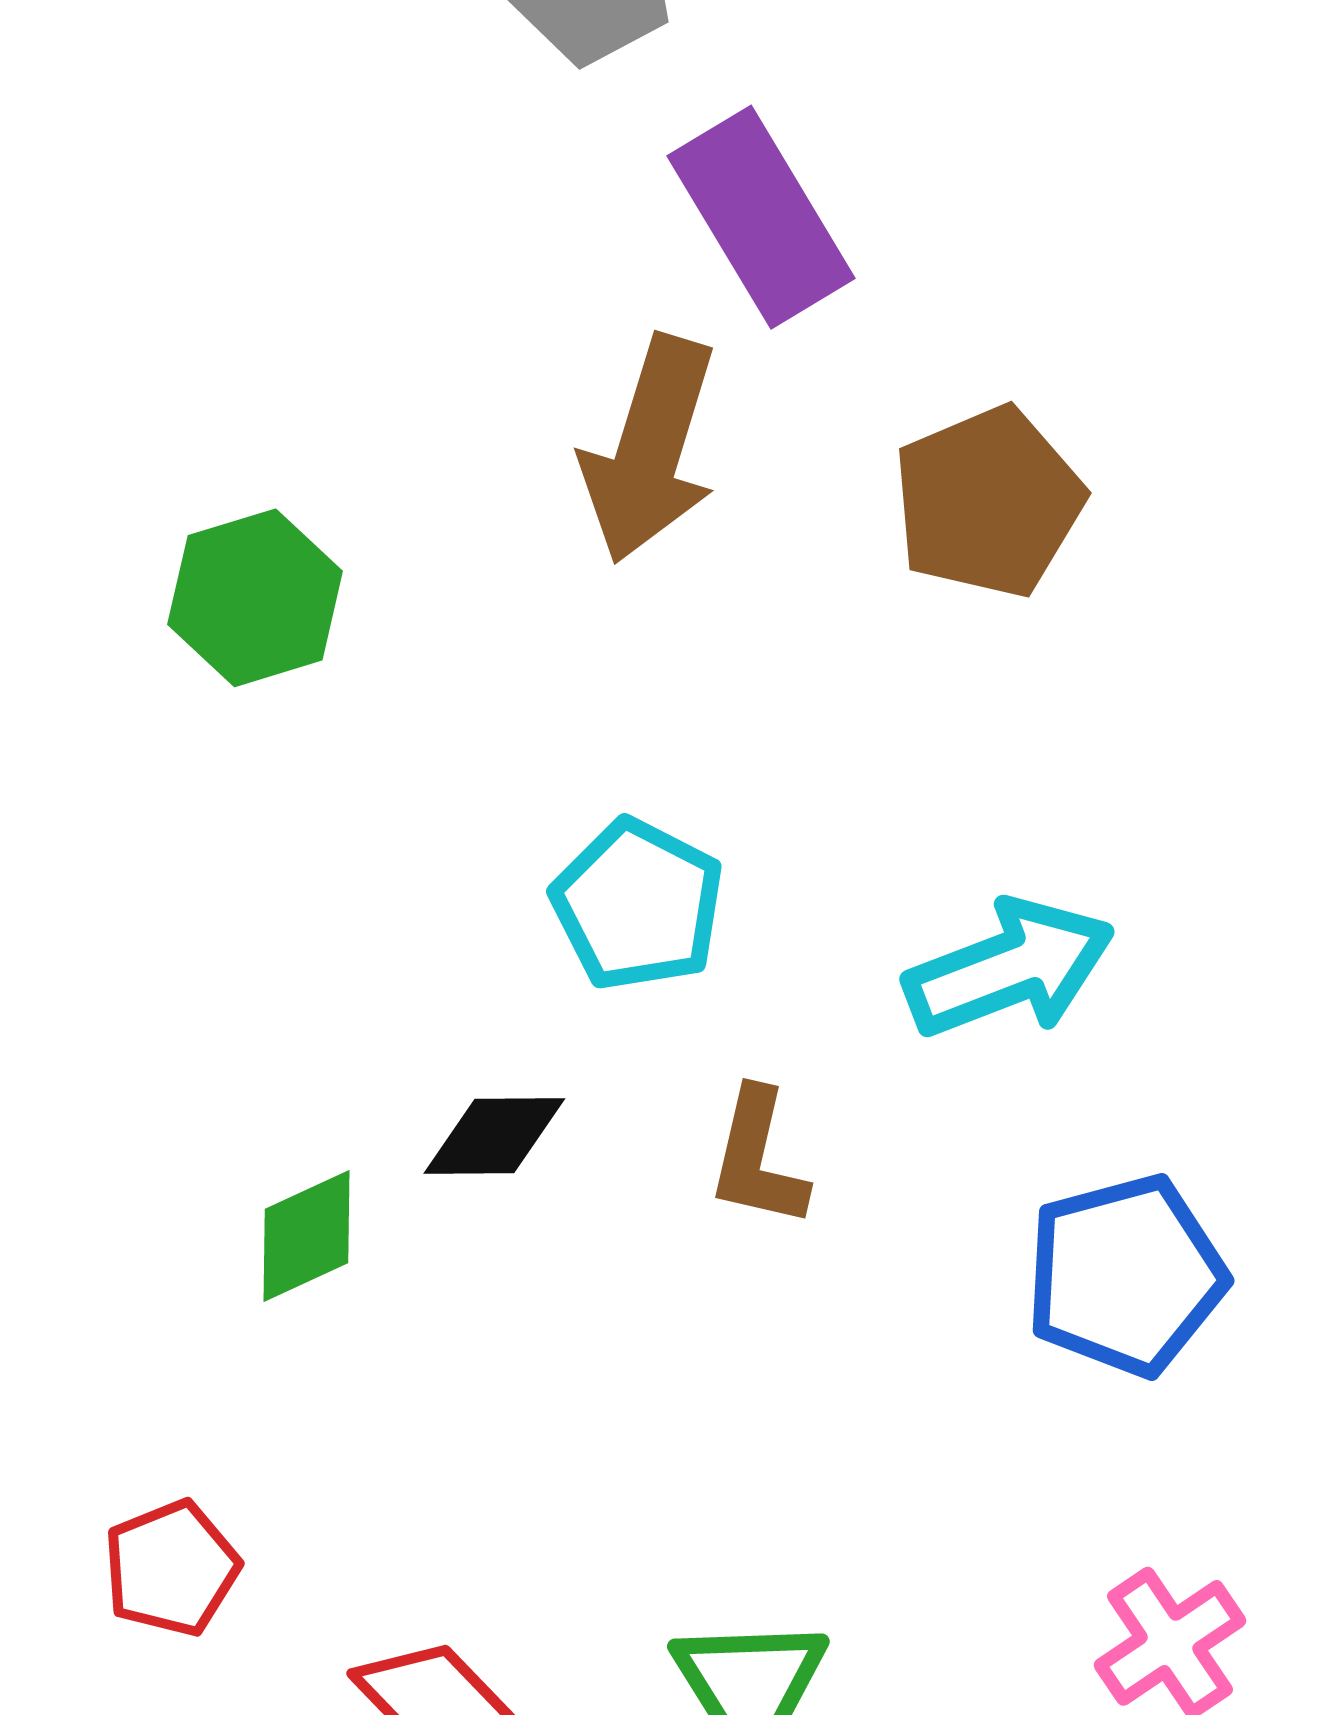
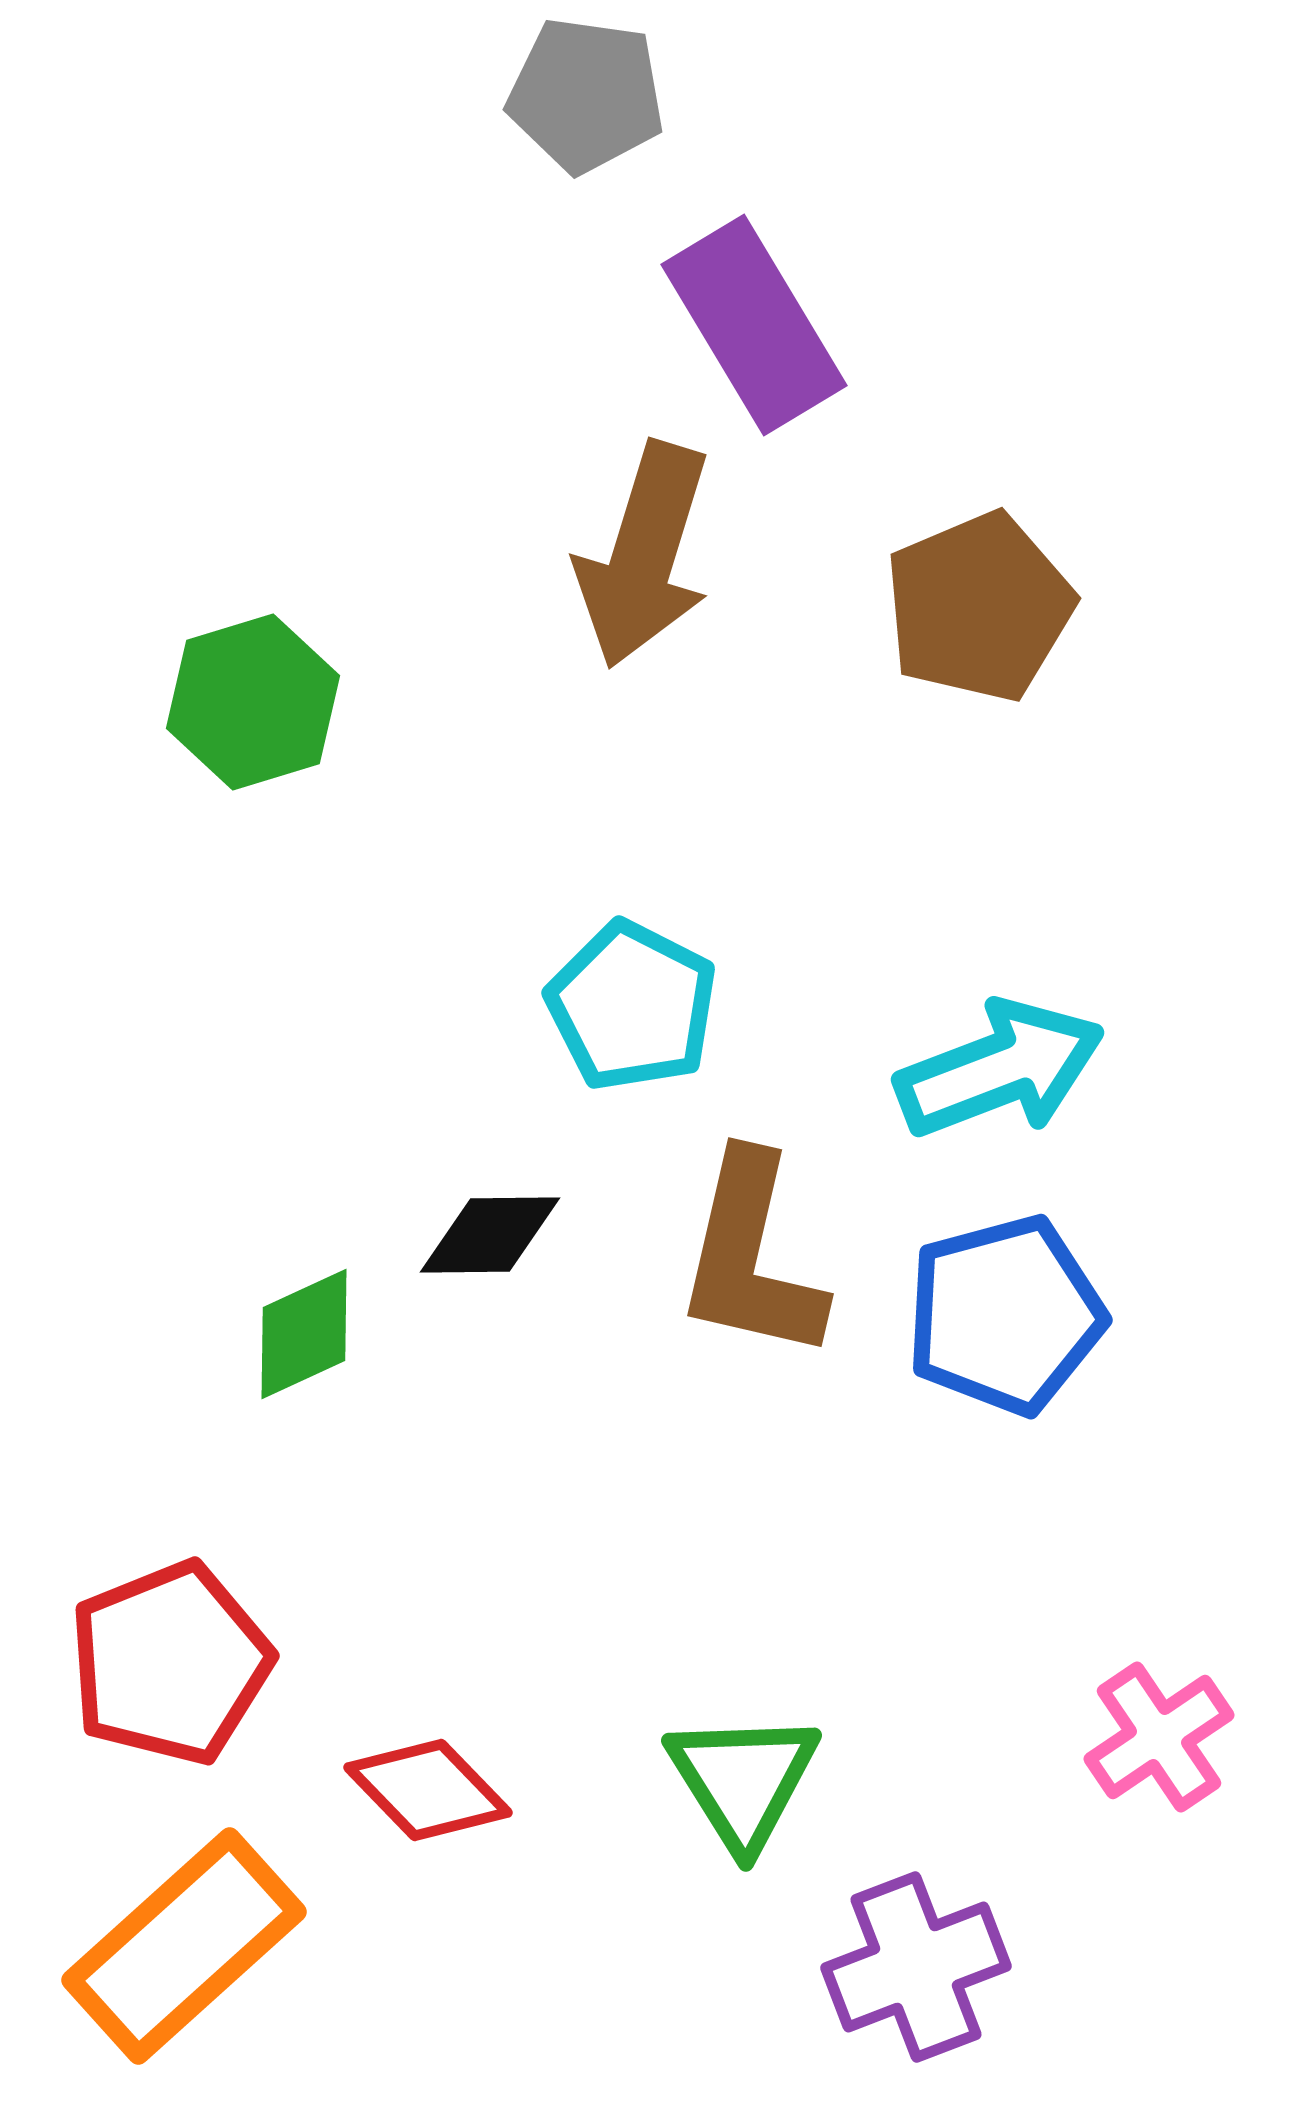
brown L-shape: (758, 1158) -> (751, 1257), size x1.5
blue pentagon: (1126, 1275) -> (1005, 1315), moved
red pentagon: (171, 1568) -> (170, 1663), size x1.5

